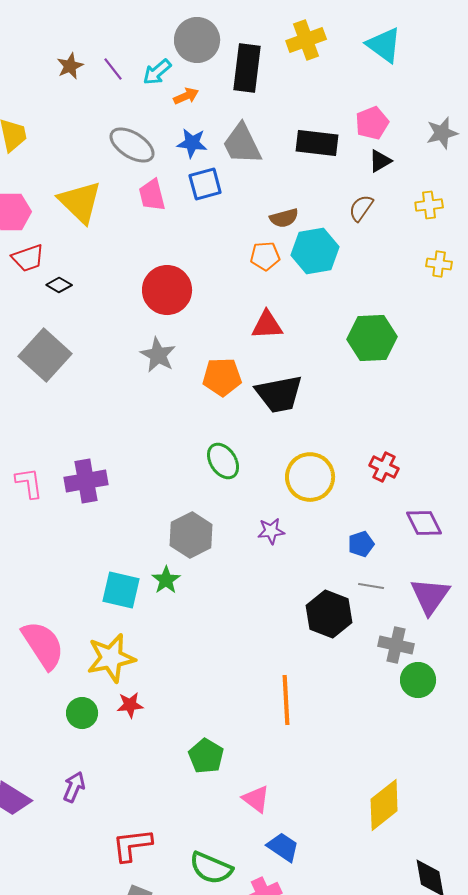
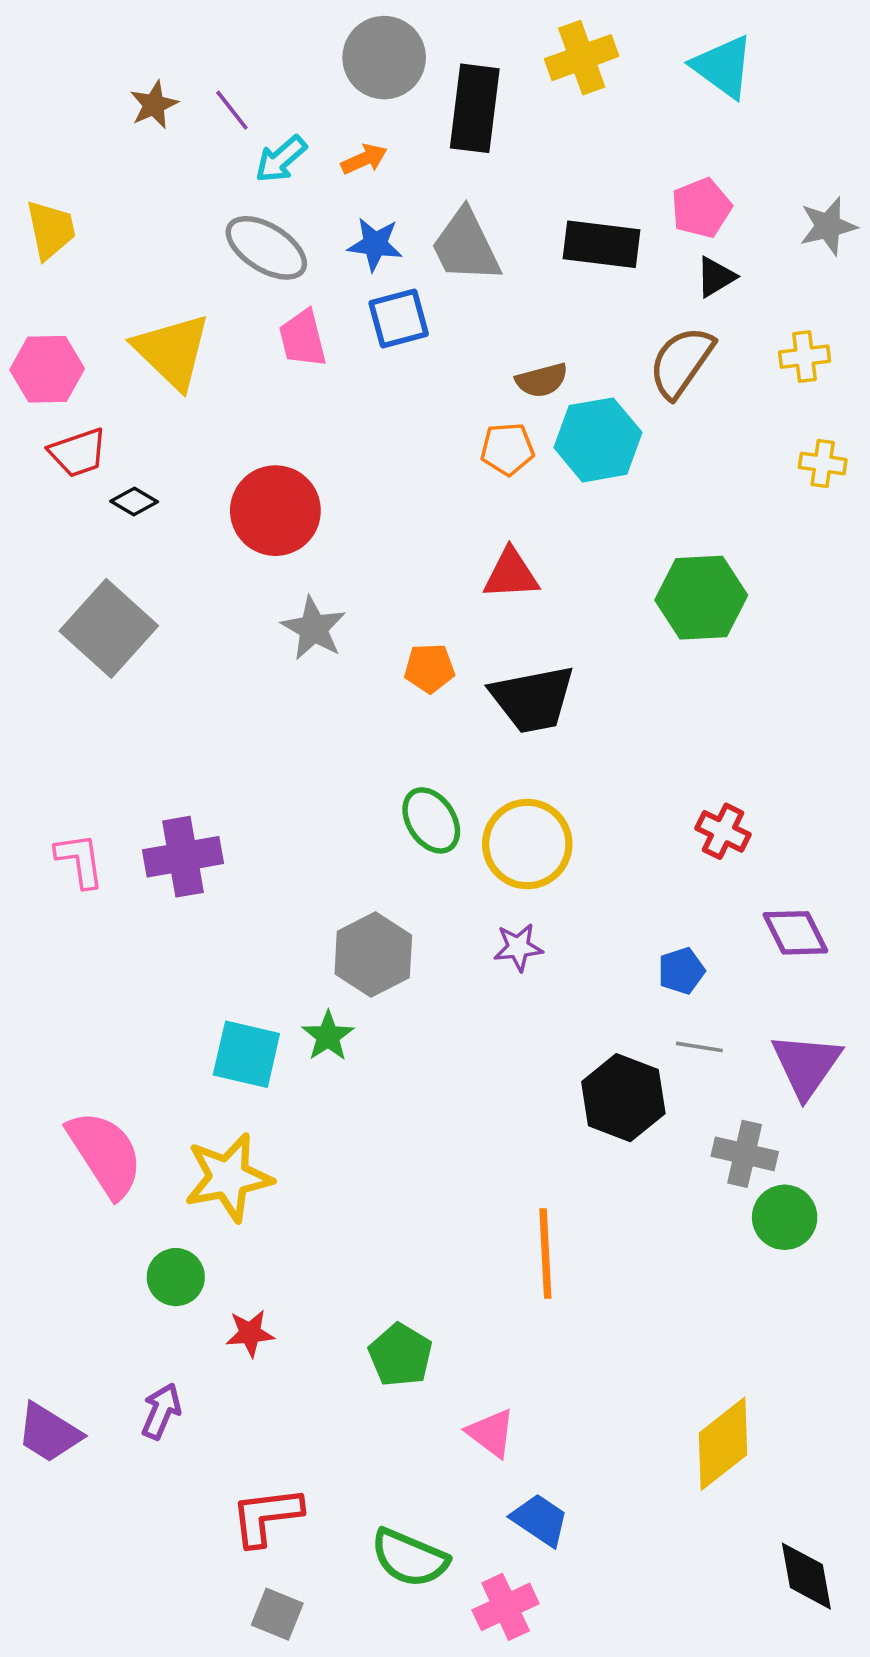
cyan arrow: (157, 72) -> (281, 159), moved
brown semicircle: (361, 208) -> (681, 362), size x1.5
red circle: (167, 290) -> (275, 511), moved
orange pentagon: (222, 377) -> (429, 668), size x0.7
yellow circle: (310, 477) -> (527, 844), moved
red star: (130, 705) -> (250, 1333), moved

